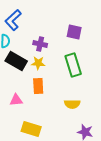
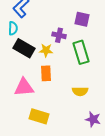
purple cross: (40, 44) -> (59, 35), moved
pink triangle: (16, 100) -> (24, 87), size x1.5

